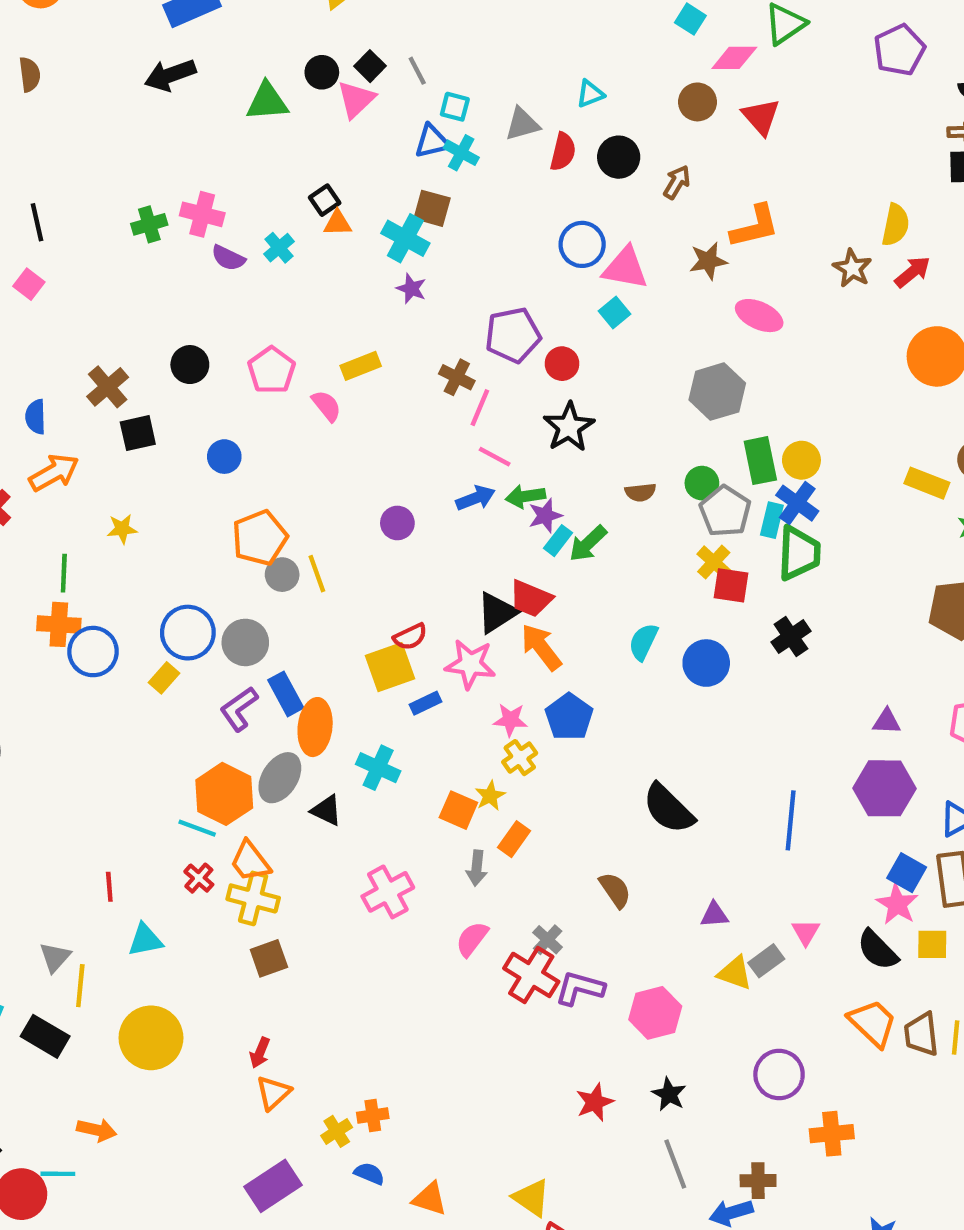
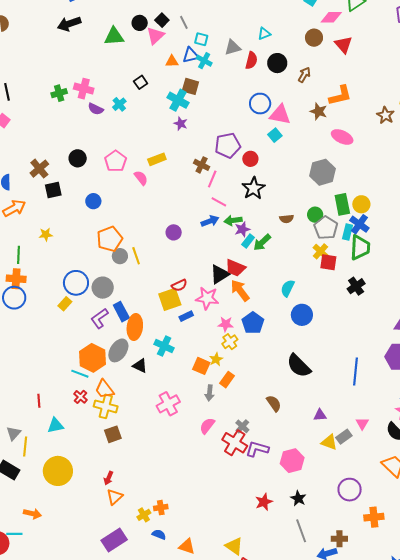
orange triangle: (338, 223) -> (172, 61), moved
brown star: (708, 261) -> (319, 111), turned 30
blue circle: (93, 652) -> (14, 298), moved
blue circle: (706, 663) -> (302, 315), moved

